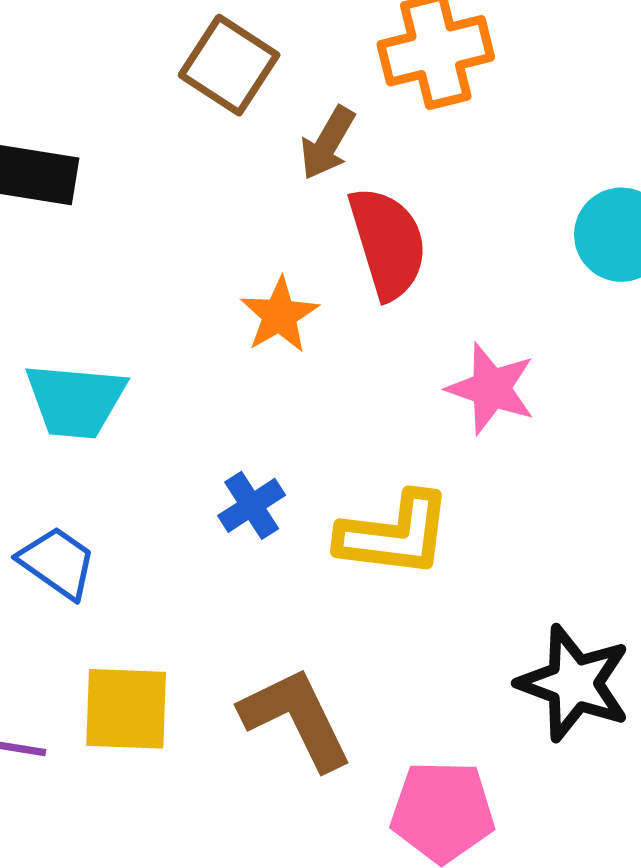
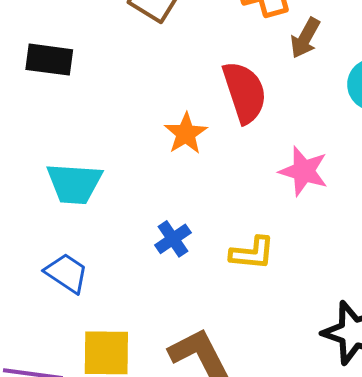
brown arrow: (328, 143) -> (305, 38), moved
yellow L-shape: (394, 534) -> (252, 253), size x0.7

